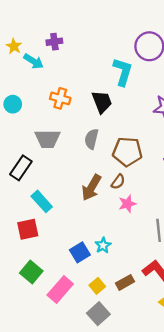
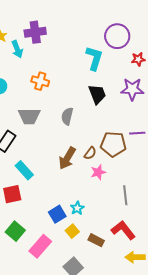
purple cross: (54, 42) -> (35, 32), size x1.5
cyan arrow: (34, 61) -> (17, 49), turned 36
black trapezoid: (102, 102) -> (97, 94), moved
brown pentagon: (127, 152) -> (113, 144), moved
brown rectangle: (125, 282) -> (96, 240), turned 56
yellow square: (97, 286) -> (72, 231), moved

